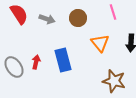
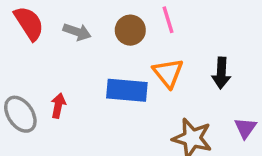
pink line: (113, 12) -> (168, 20), moved
blue rectangle: (63, 60) -> (127, 90), moved, turned -70

